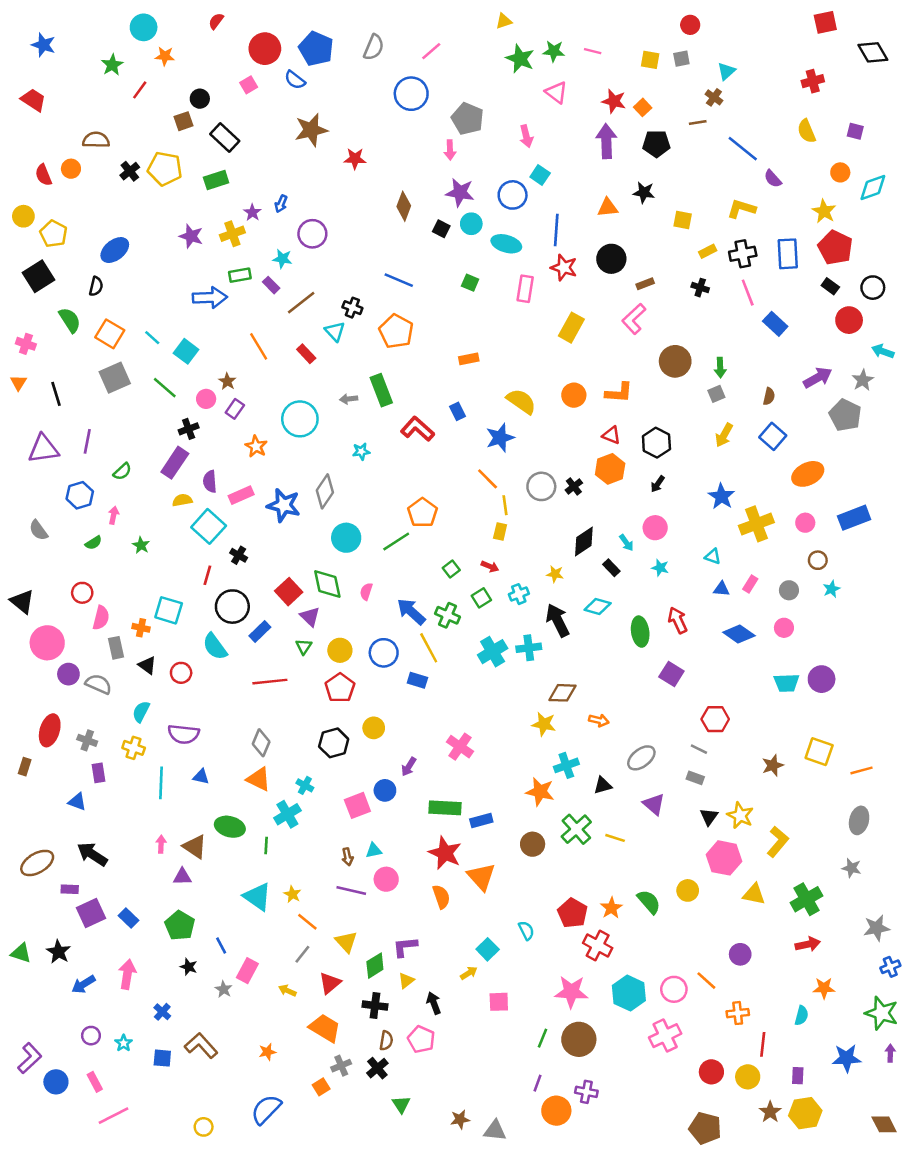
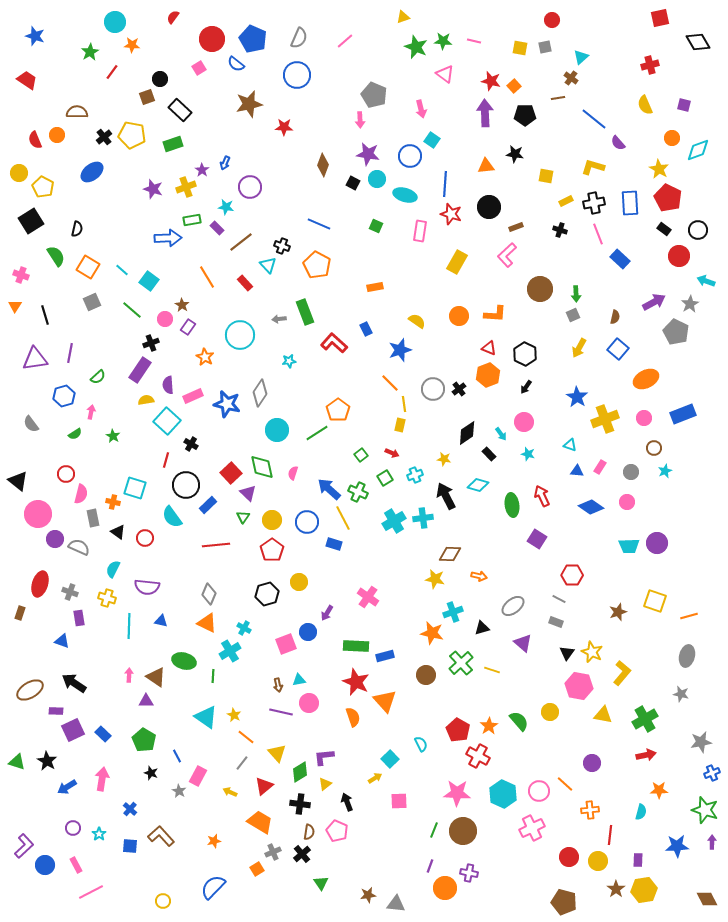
blue circle: (411, 94) -> (297, 75), moved
blue ellipse: (115, 250) -> (92, 172), moved
gray square: (115, 378) -> (92, 302), size x0.7
yellow semicircle: (521, 401) -> (417, 321), size x0.7

